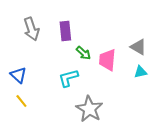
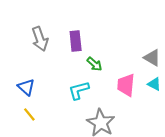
pink trapezoid: (107, 60) -> (126, 85), moved
cyan triangle: (140, 72) -> (154, 84), turned 40

